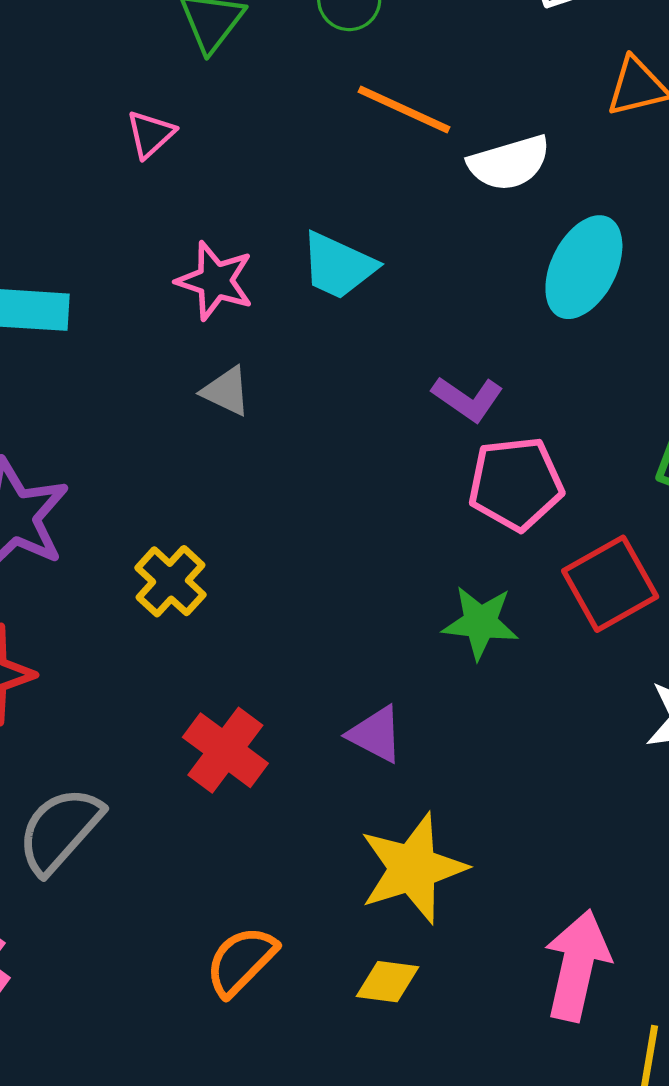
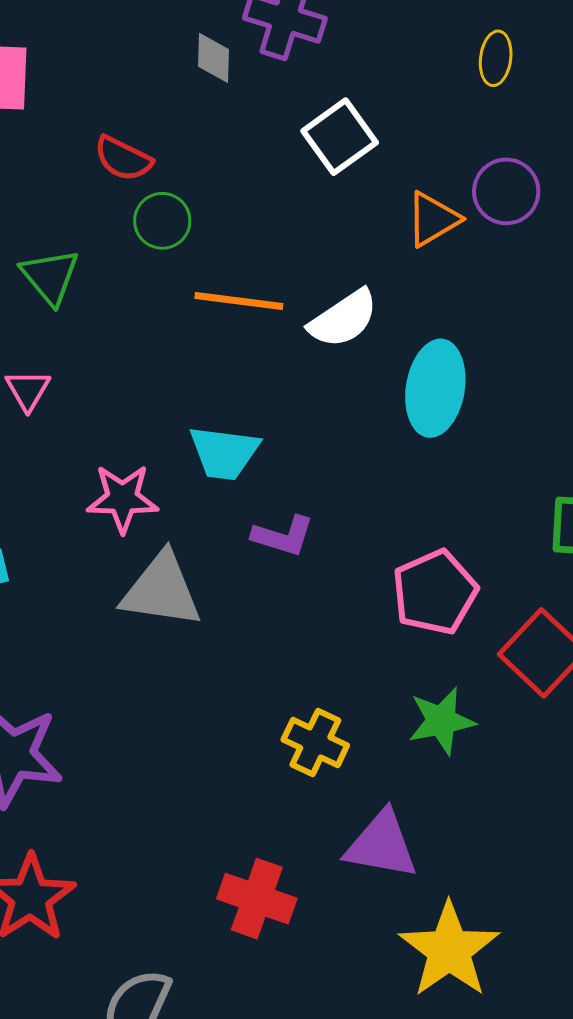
gray triangle: (226, 391) -> (161, 590), size x1.8
purple L-shape: (468, 399) -> (283, 536), moved
yellow cross: (170, 581) -> (315, 742), moved
purple triangle: (376, 734) -> (382, 845), size x1.4

